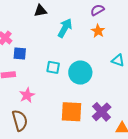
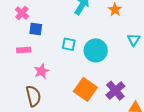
cyan triangle: (118, 60) -> (134, 40), turned 40
orange square: (72, 112) -> (85, 89), turned 30

